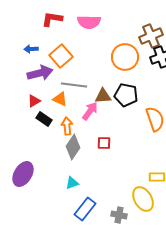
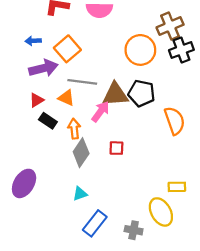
brown triangle: (103, 96) -> (115, 94), size x1.4

